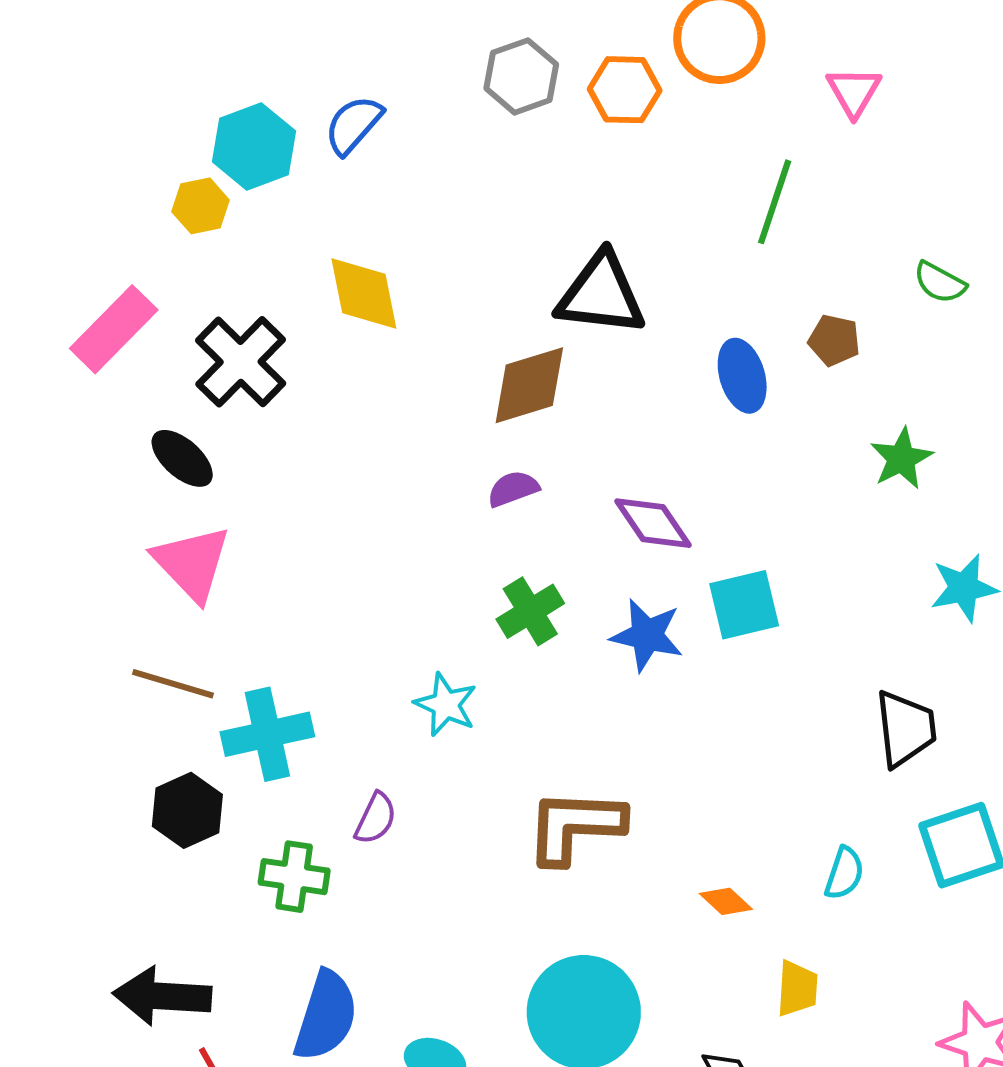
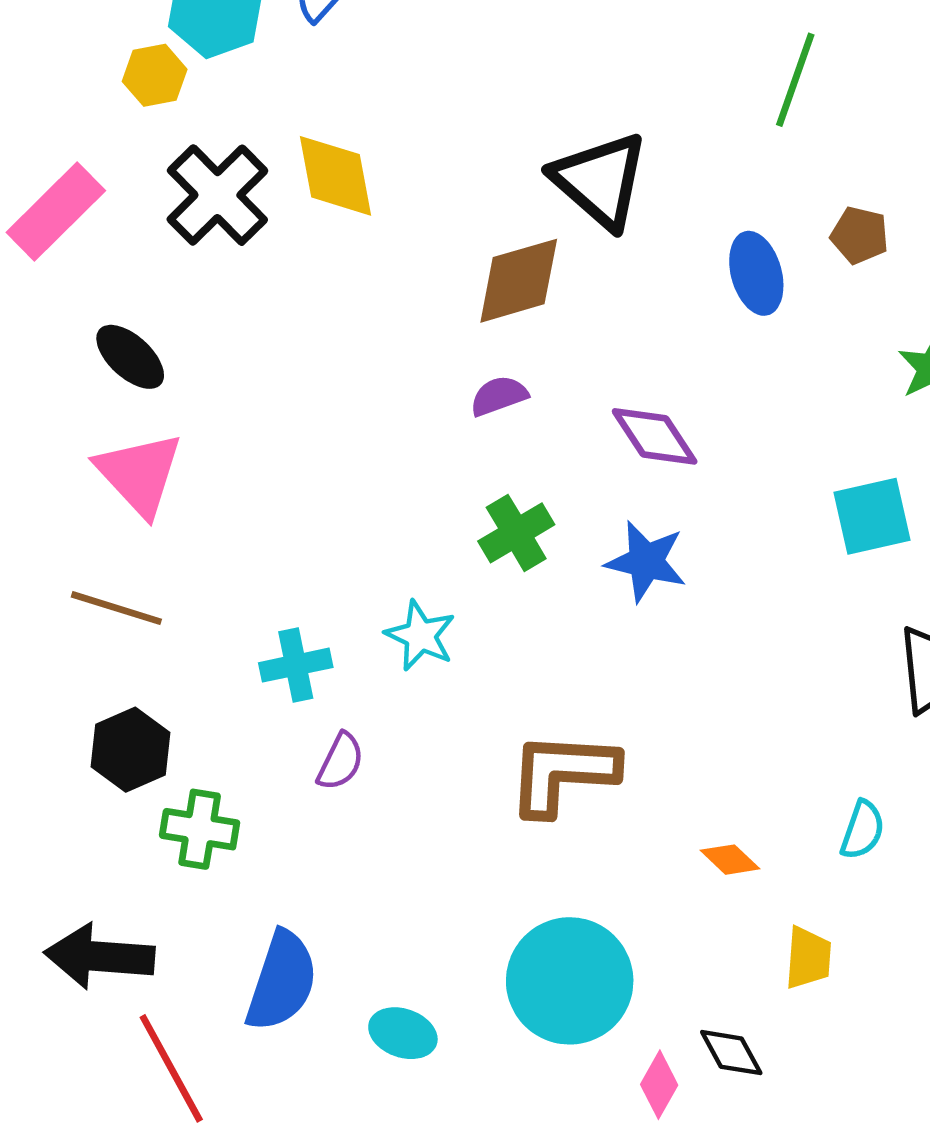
black triangle: (601, 294) -> (600, 180), turned 34
black cross: (241, 362) -> (217, 195), moved
cyan square: (744, 605) -> (872, 516), moved
cyan cross: (267, 734) -> (296, 665), moved, size x0.7
green cross: (294, 877) -> (200, 829), moved

